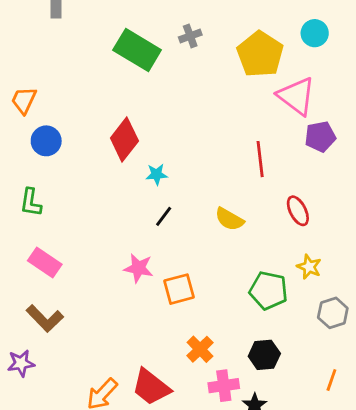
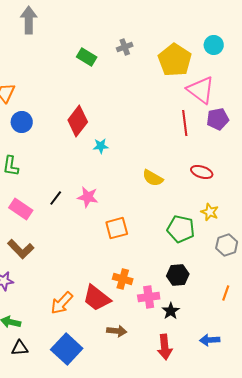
green rectangle: (137, 50) -> (87, 57), size x0.6
red line: (260, 159) -> (185, 123), moved
red ellipse: (298, 211) -> (202, 172), turned -45
black line: (164, 216) -> (56, 198), moved
pink star: (138, 268) -> (88, 197), moved
orange cross: (200, 349) -> (123, 279), moved, turned -30

